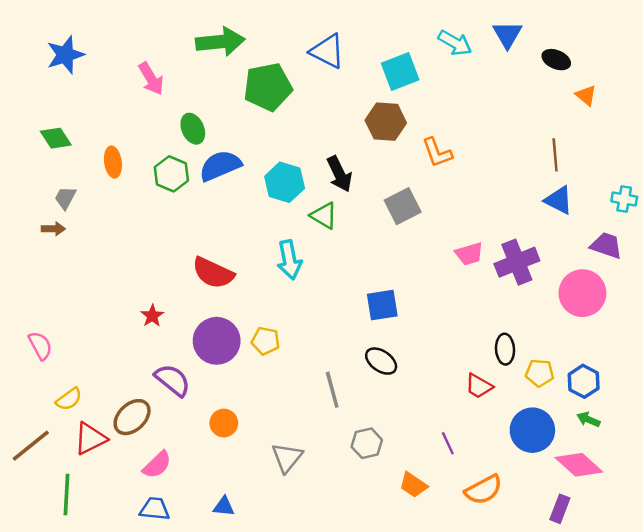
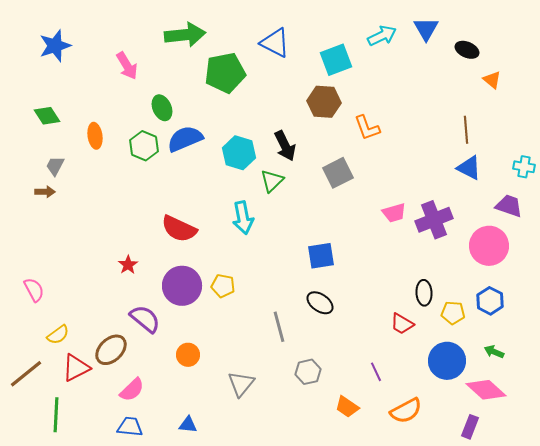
cyan arrow: (455, 43) -> (382, 36), turned -56
green triangle: (324, 216) -> (272, 181), turned 45
blue hexagon: (584, 381) -> (490, 301), moved

